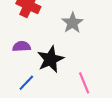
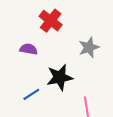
purple semicircle: (22, 46) -> (29, 49), moved

